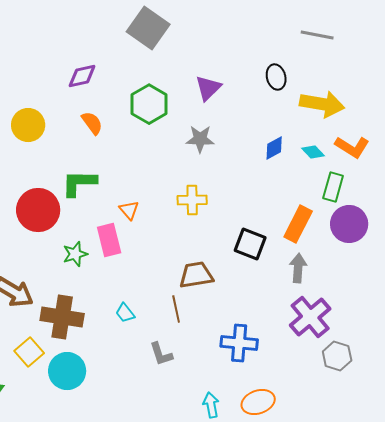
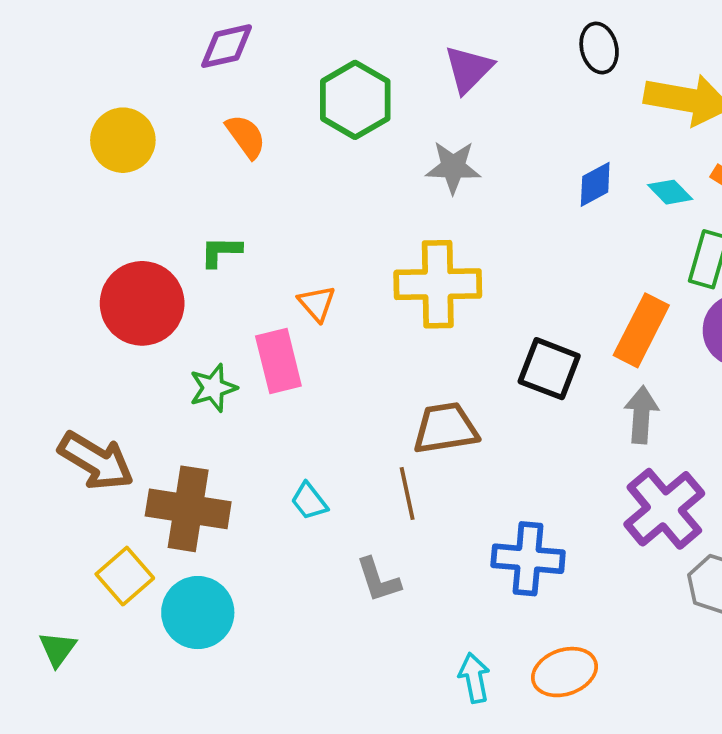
green L-shape: (79, 183) -> (221, 252), size x0.6
yellow cross: (192, 200) -> (438, 284), size x1.5

